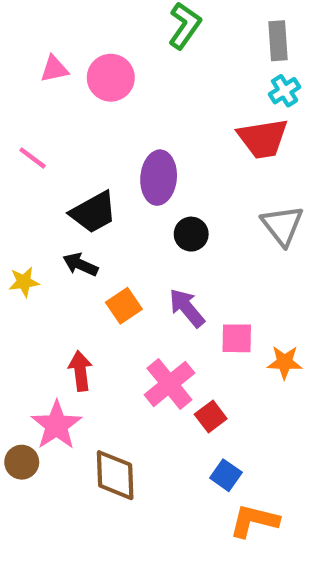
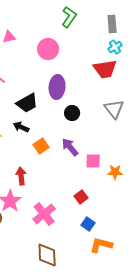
pink circle: (111, 78) -> (48, 49), moved
pink cross: (169, 384) -> (44, 214), moved
brown diamond: (115, 475) -> (47, 255), moved

